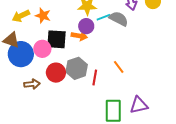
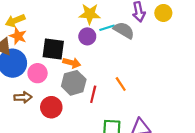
orange star: (43, 16) -> (18, 36), moved
orange arrow: (79, 36) -> (72, 63), moved
pink circle: (42, 49) -> (38, 73), moved
red circle: (56, 73) -> (51, 107), moved

